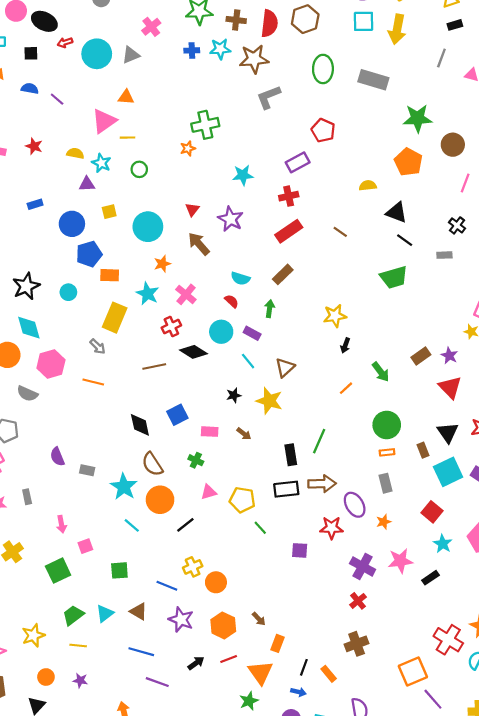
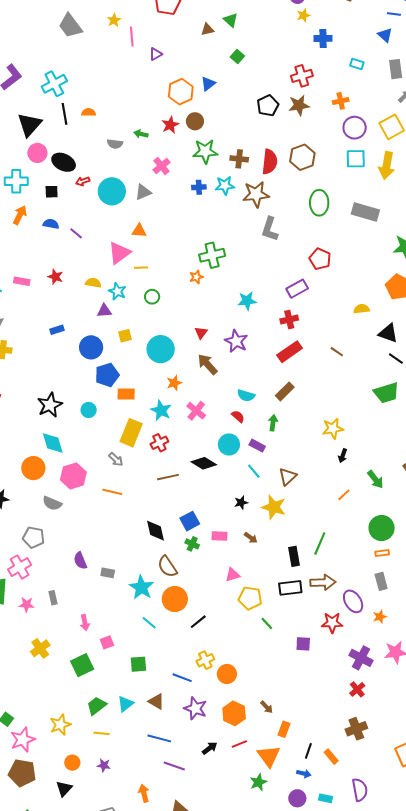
gray L-shape: (269, 97) -> (270, 229), turned -50
red cross: (171, 327) -> (159, 443), moved
green cross: (196, 460) -> (192, 544), moved
pink triangle: (209, 492) -> (233, 575), moved

